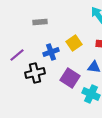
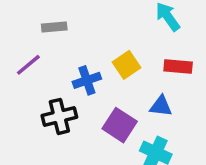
gray rectangle: (40, 22) -> (54, 27), moved
purple line: (17, 55) -> (28, 65), moved

